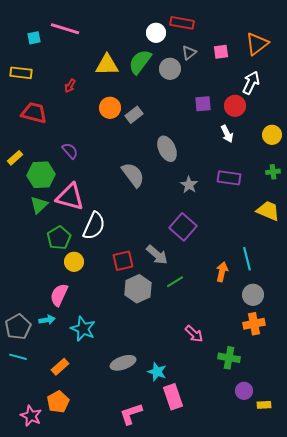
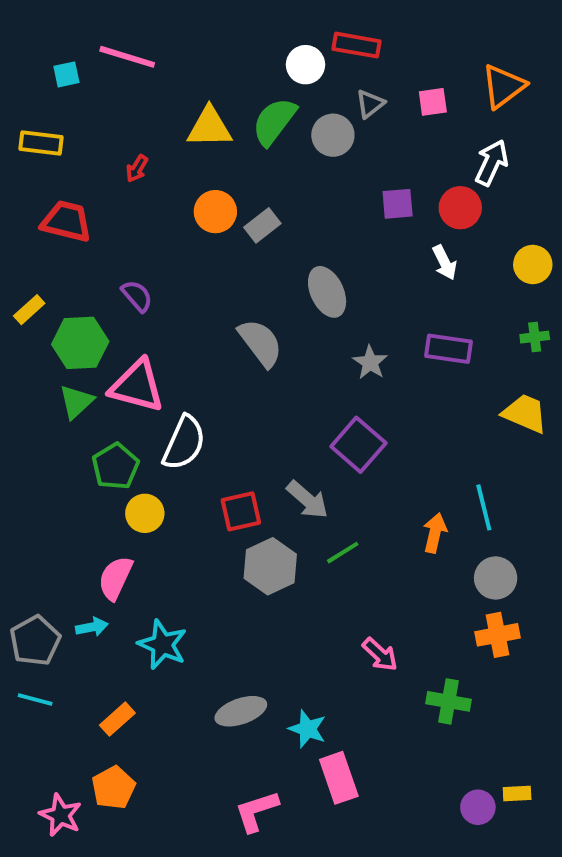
purple circle: (244, 391) -> (478, 807), moved

